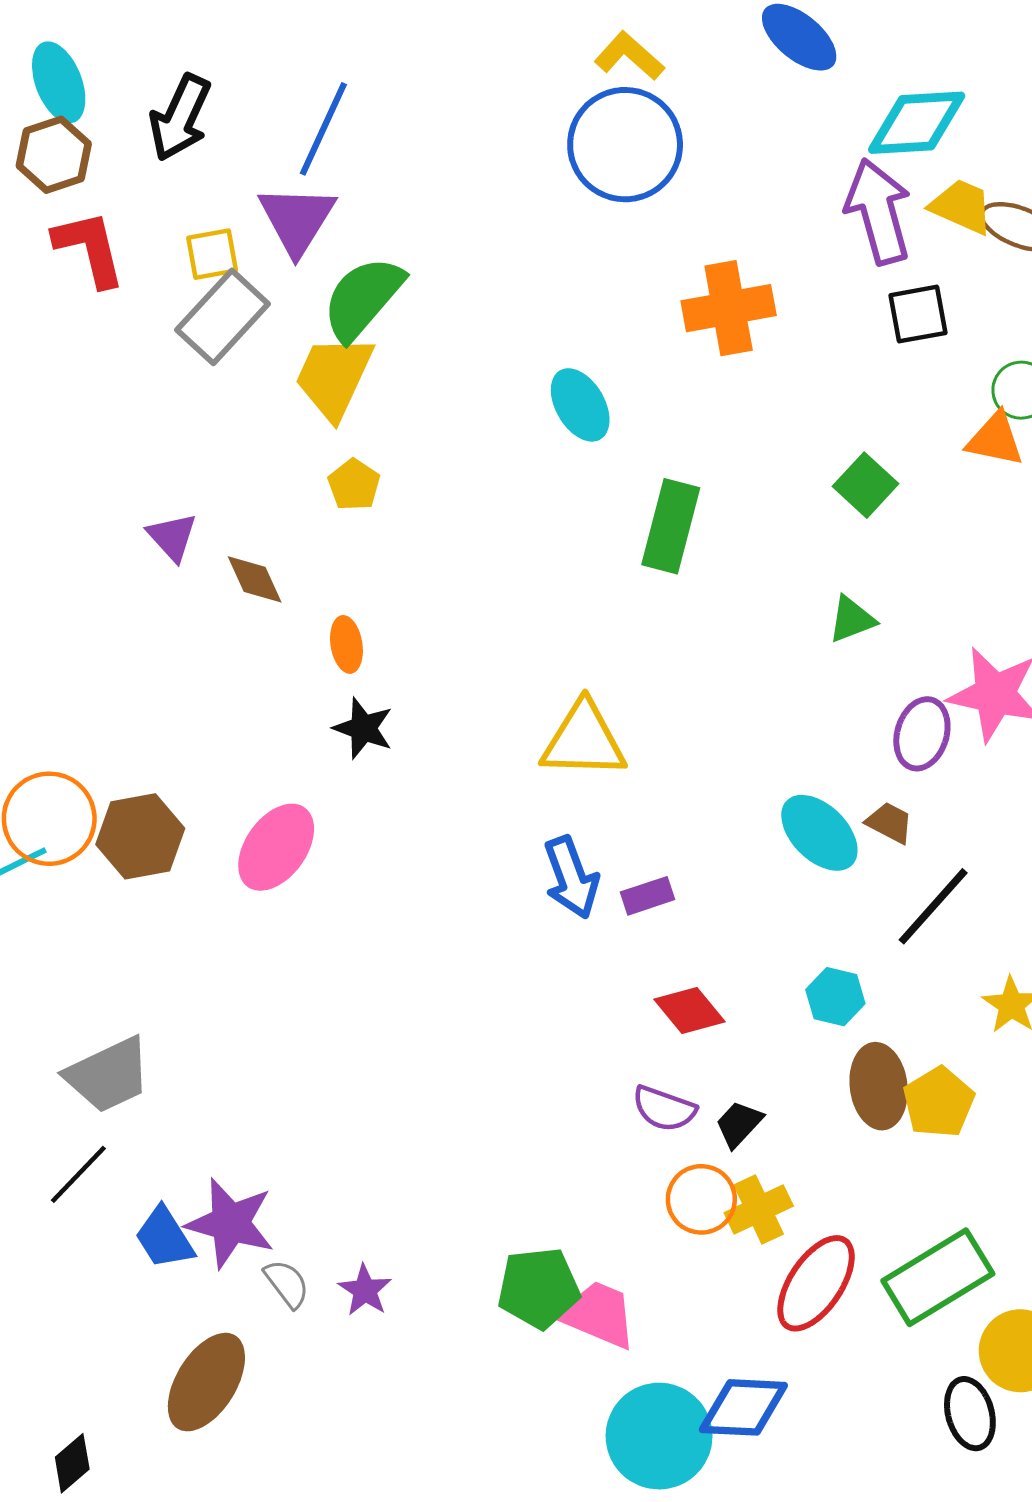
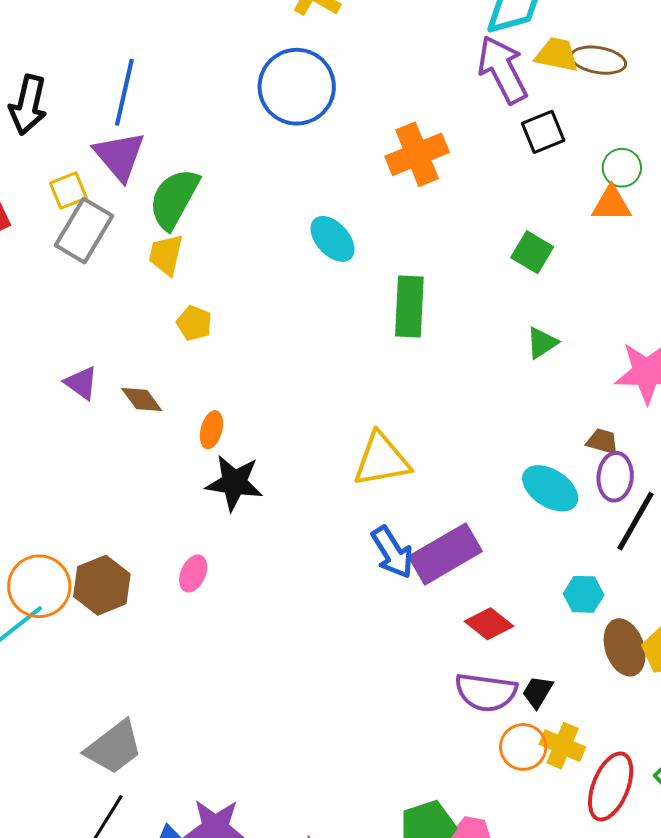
blue circle: (625, 145) -> (297, 87), moved
yellow trapezoid: (334, 377) -> (166, 255), size x0.7
orange ellipse: (346, 644) -> (211, 430), turned 36
black star: (363, 728) -> (234, 483), size x1.4
purple ellipse: (922, 734) -> (615, 477), moved
brown trapezoid: (890, 823) -> (602, 441), moved
pink ellipse: (276, 847) -> (193, 573), size x0.6
purple rectangle: (647, 896) -> (445, 554), size x2.0
purple semicircle: (664, 1109) -> (486, 692), size x1.4
yellow cross: (759, 1209) -> (562, 746), turned -30

